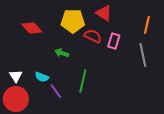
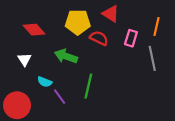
pink rectangle: (114, 41) -> (131, 38), moved
green arrow: (62, 53) -> (66, 56), size x1.5
white triangle: (16, 76) -> (24, 59), moved

